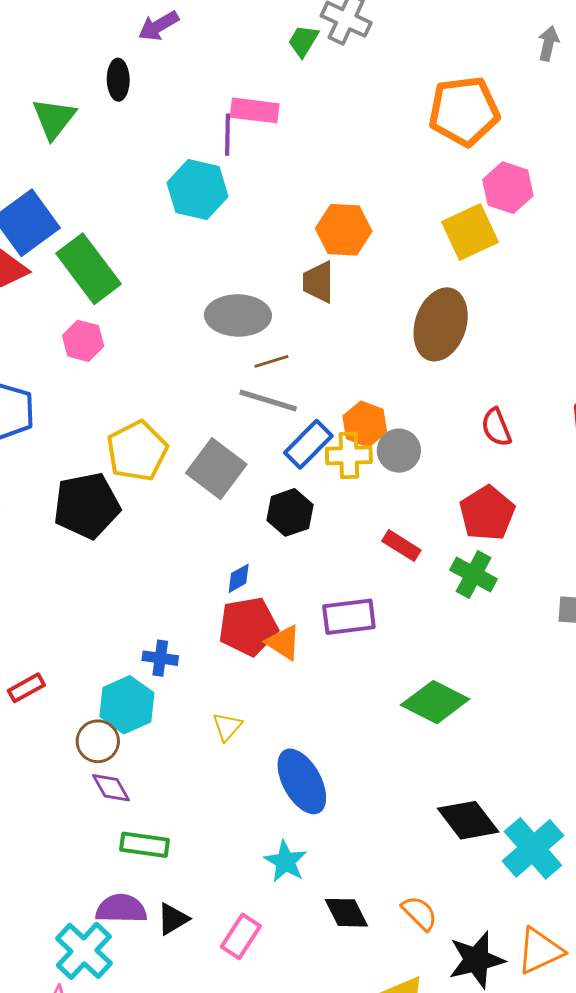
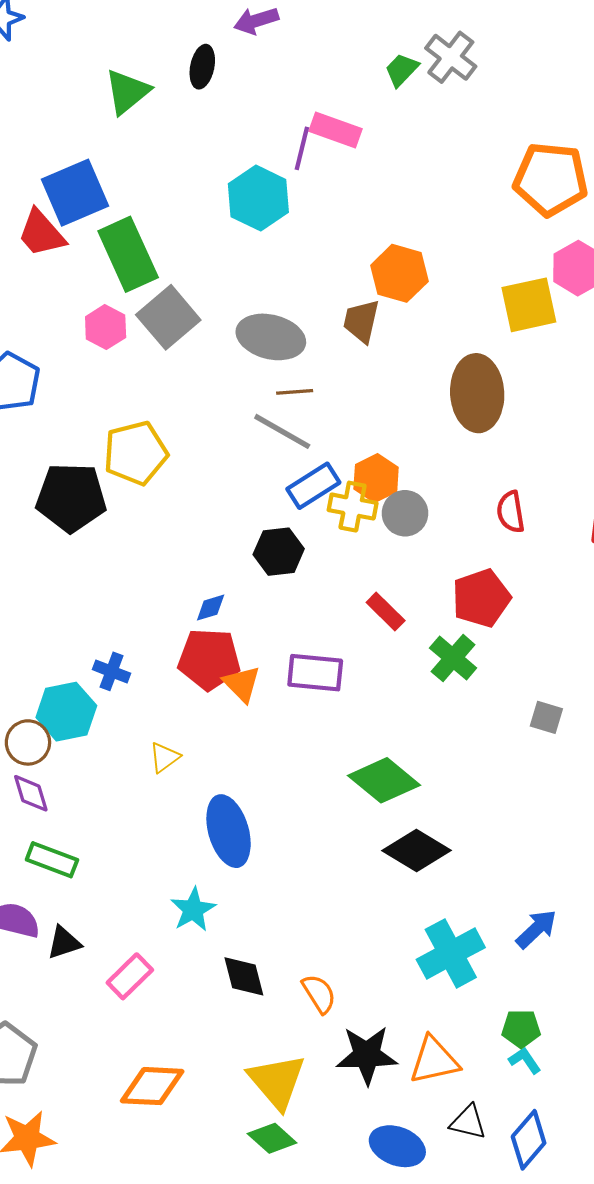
brown ellipse: (441, 324) -> (477, 393), turned -34
gray square: (216, 469) -> (168, 317), moved
black diamond: (468, 820) -> (417, 851), moved, turned -34

